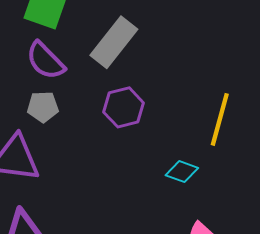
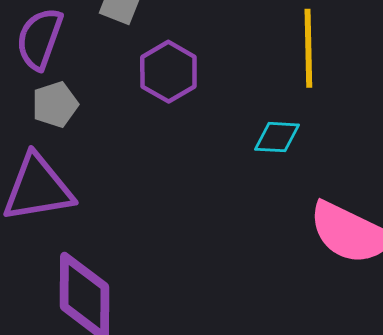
purple semicircle: (45, 61) -> (40, 39), turned 81

